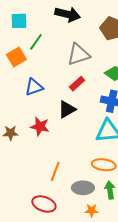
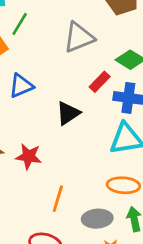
red rectangle: (77, 84) -> (100, 82), moved
red star: (40, 126) -> (29, 156), moved

